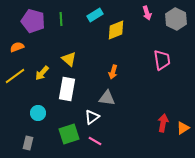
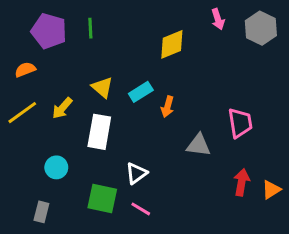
cyan rectangle: (95, 15) -> (141, 92), moved
pink trapezoid: (162, 60) -> (240, 123), moved
gray triangle: (107, 98) -> (199, 145), moved
green square: (69, 134) -> (102, 199), turned 30

